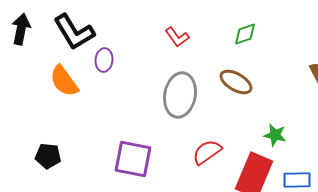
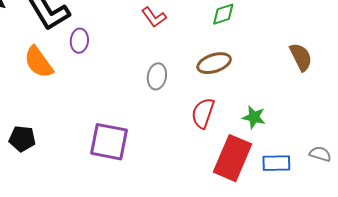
brown ellipse: (236, 82) -> (214, 63), turned -48
gray ellipse: (180, 95) -> (157, 76), size x0.6
red semicircle: (207, 152) -> (203, 113), moved, turned -36

